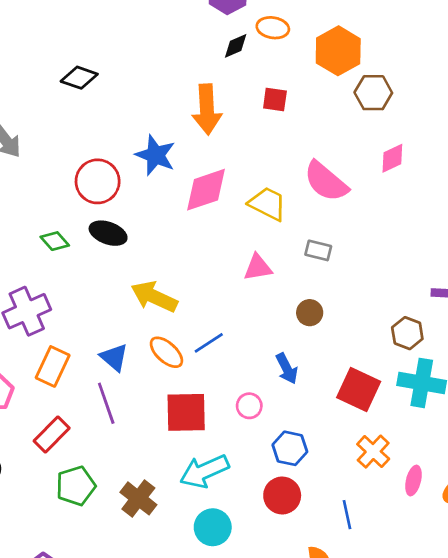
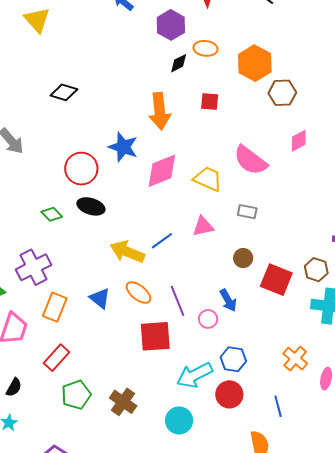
blue line: (209, 343) -> (162, 241), moved
red square: (359, 389) -> (276, 280), moved
purple line: (106, 403) -> (178, 301), moved
pink circle: (249, 406) -> (208, 319), moved
cyan arrow: (204, 471) -> (195, 375), moved

